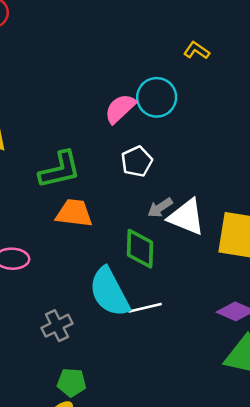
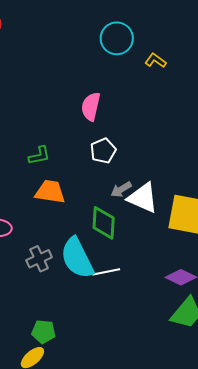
cyan circle: (157, 97) -> (117, 38), moved
pink semicircle: (120, 109) -> (91, 106), turned -36
green L-shape: (60, 170) -> (39, 155), size x0.6
gray cross: (57, 326) -> (39, 259), moved

